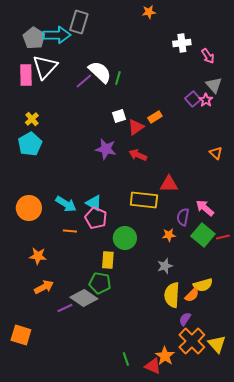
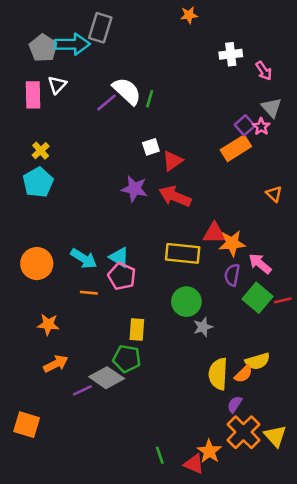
white triangle: (45, 67) -> (57, 85), size x0.6
orange rectangle: (155, 117) -> (236, 148), moved, size x1.6
red arrow: (138, 155) -> (175, 196), size x1.4
orange star: (169, 235) -> (232, 243), moved, size x1.5
green circle: (125, 238) -> (186, 302), moved
gray star: (165, 266) -> (203, 327), moved

